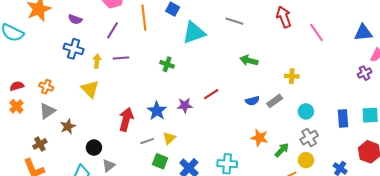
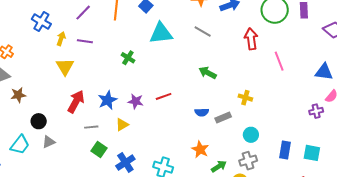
yellow triangle: (90, 89) -> (65, 67), moved
yellow triangle: (169, 138) -> (122, 125), moved

